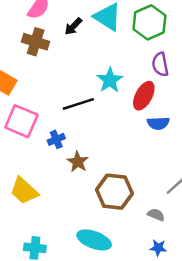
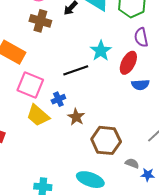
yellow trapezoid: (24, 191) -> (38, 115), moved
gray semicircle: (156, 215) -> (132, 163), moved
blue star: (158, 248) -> (148, 175), moved

